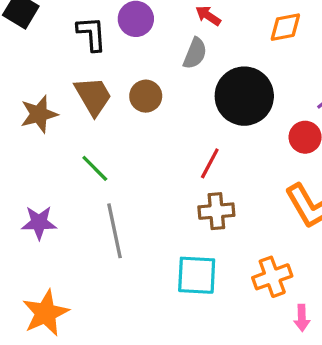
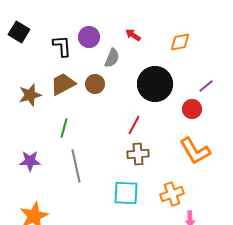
gray semicircle: (195, 53) -> (112, 58), moved
brown trapezoid: (93, 96) -> (63, 84), turned -88
green line: (95, 168) -> (64, 128), turned 60

